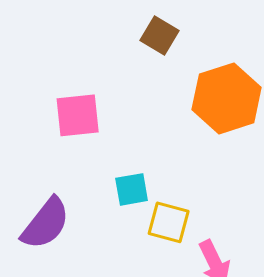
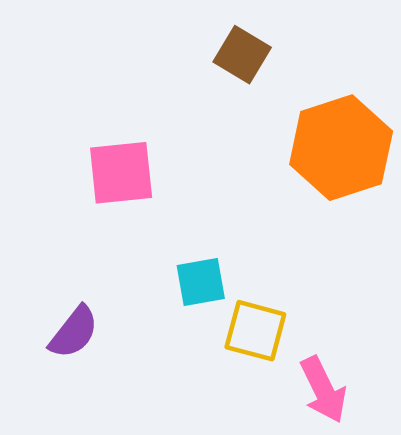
purple semicircle: (46, 223) -> (74, 332), size x0.7

